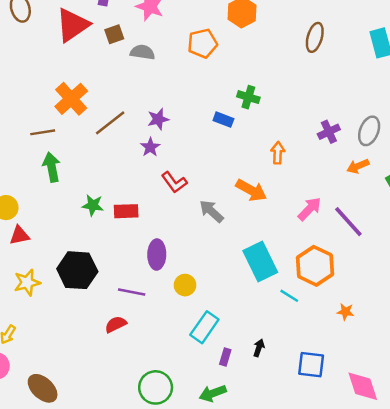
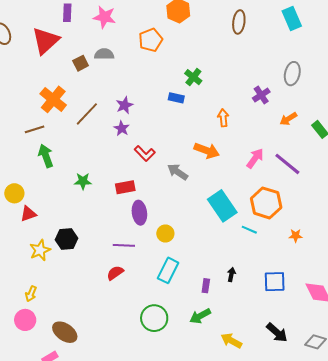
brown square: (114, 34) -> (81, 63), moved
green cross: (248, 97) -> (193, 77), turned 30
gray ellipse: (369, 131) -> (292, 74), moved
red rectangle: (126, 211) -> (125, 187), moved
black hexagon: (77, 270) -> (67, 239), moved, size x0.7
cyan rectangle: (204, 327) -> (168, 270), moved

